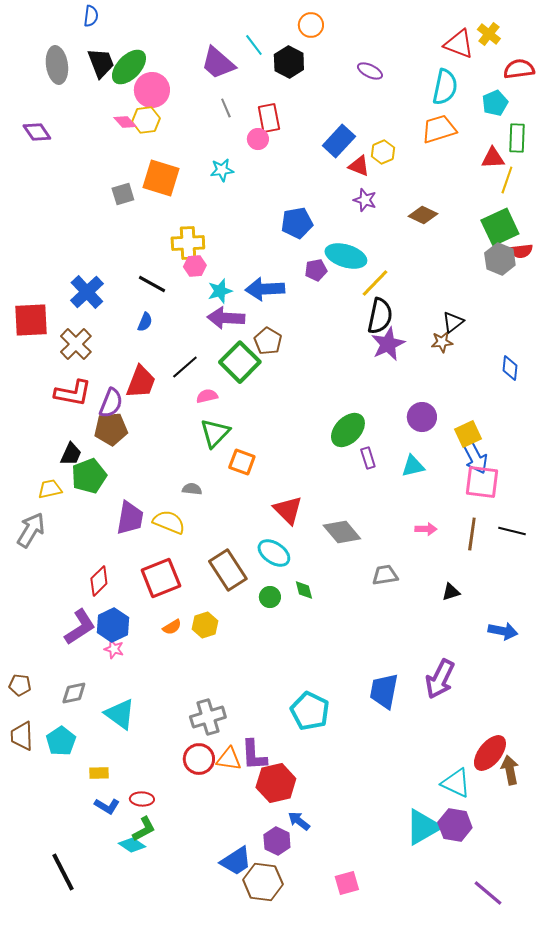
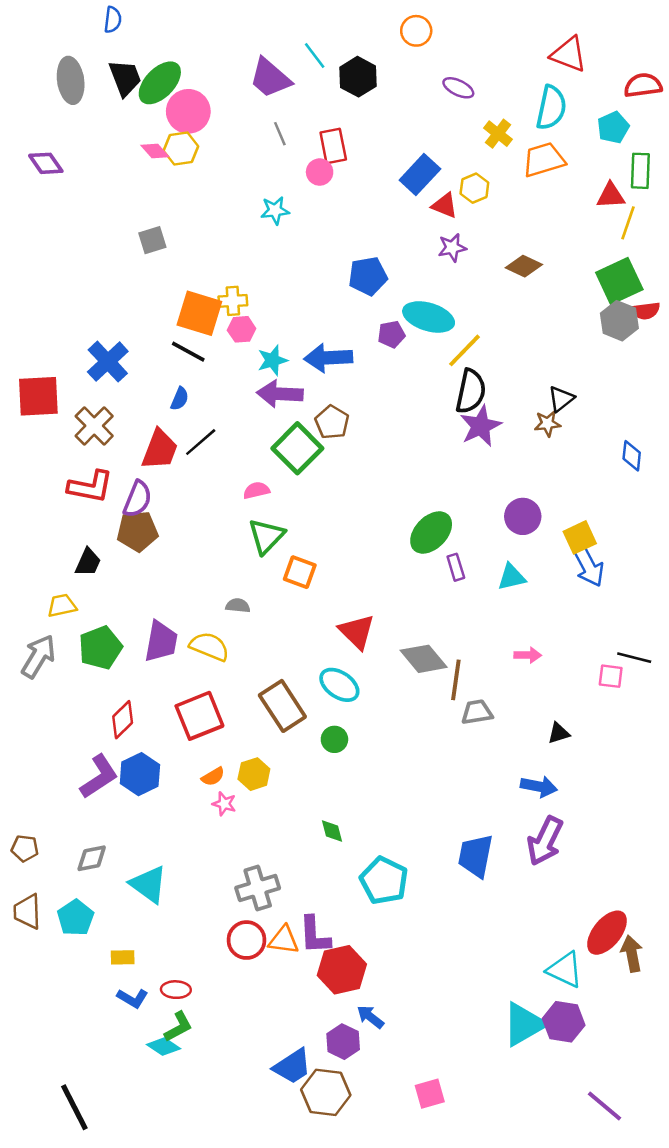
orange circle: (311, 25) -> (416, 31), moved
yellow cross: (489, 34) -> (498, 134), moved
orange square: (161, 178) -> (199, 313), moved
purple star: (365, 200) -> (452, 248), turned -30
yellow cross: (188, 243) -> (233, 301), size x0.7
black line: (185, 367) -> (201, 442), moved
red trapezoid: (141, 382) -> (160, 450), moved
green pentagon: (89, 476) -> (100, 648), moved
pink square: (482, 482) -> (611, 676), moved, size x0.6
brown line: (472, 534) -> (456, 680), moved
green diamond: (304, 590) -> (332, 831), moved
blue arrow: (503, 631) -> (539, 786), moved
pink star: (114, 649) -> (224, 804), moved
black line: (63, 872) -> (74, 1107), moved

